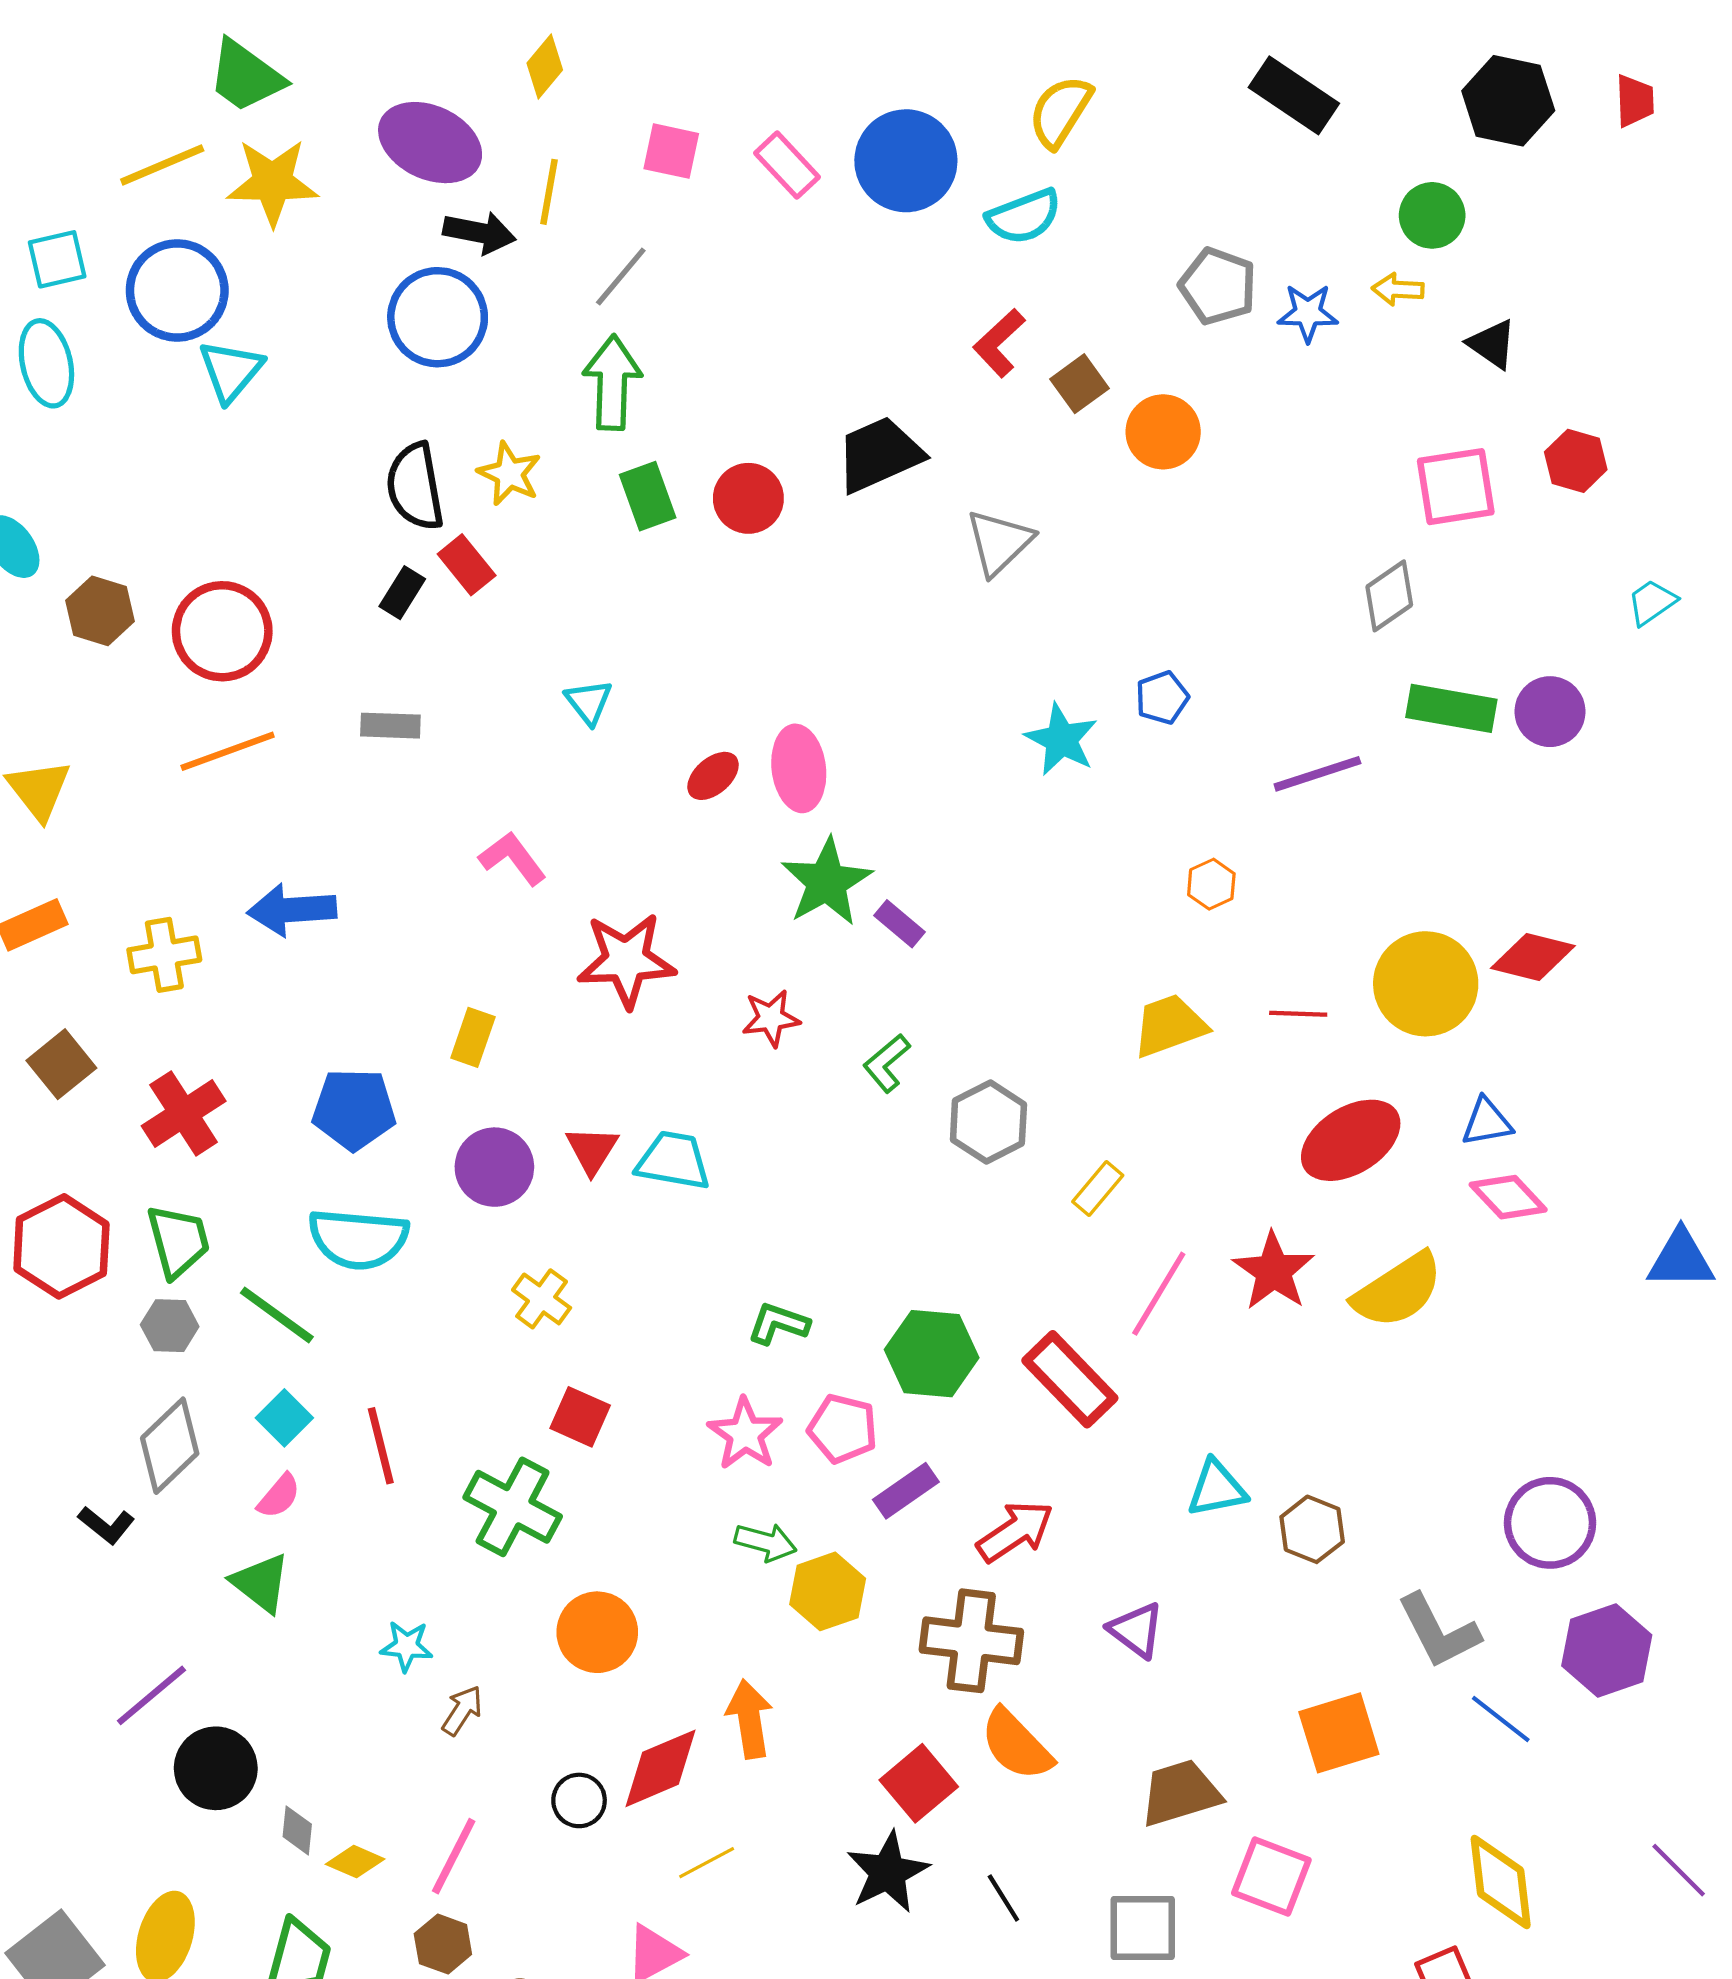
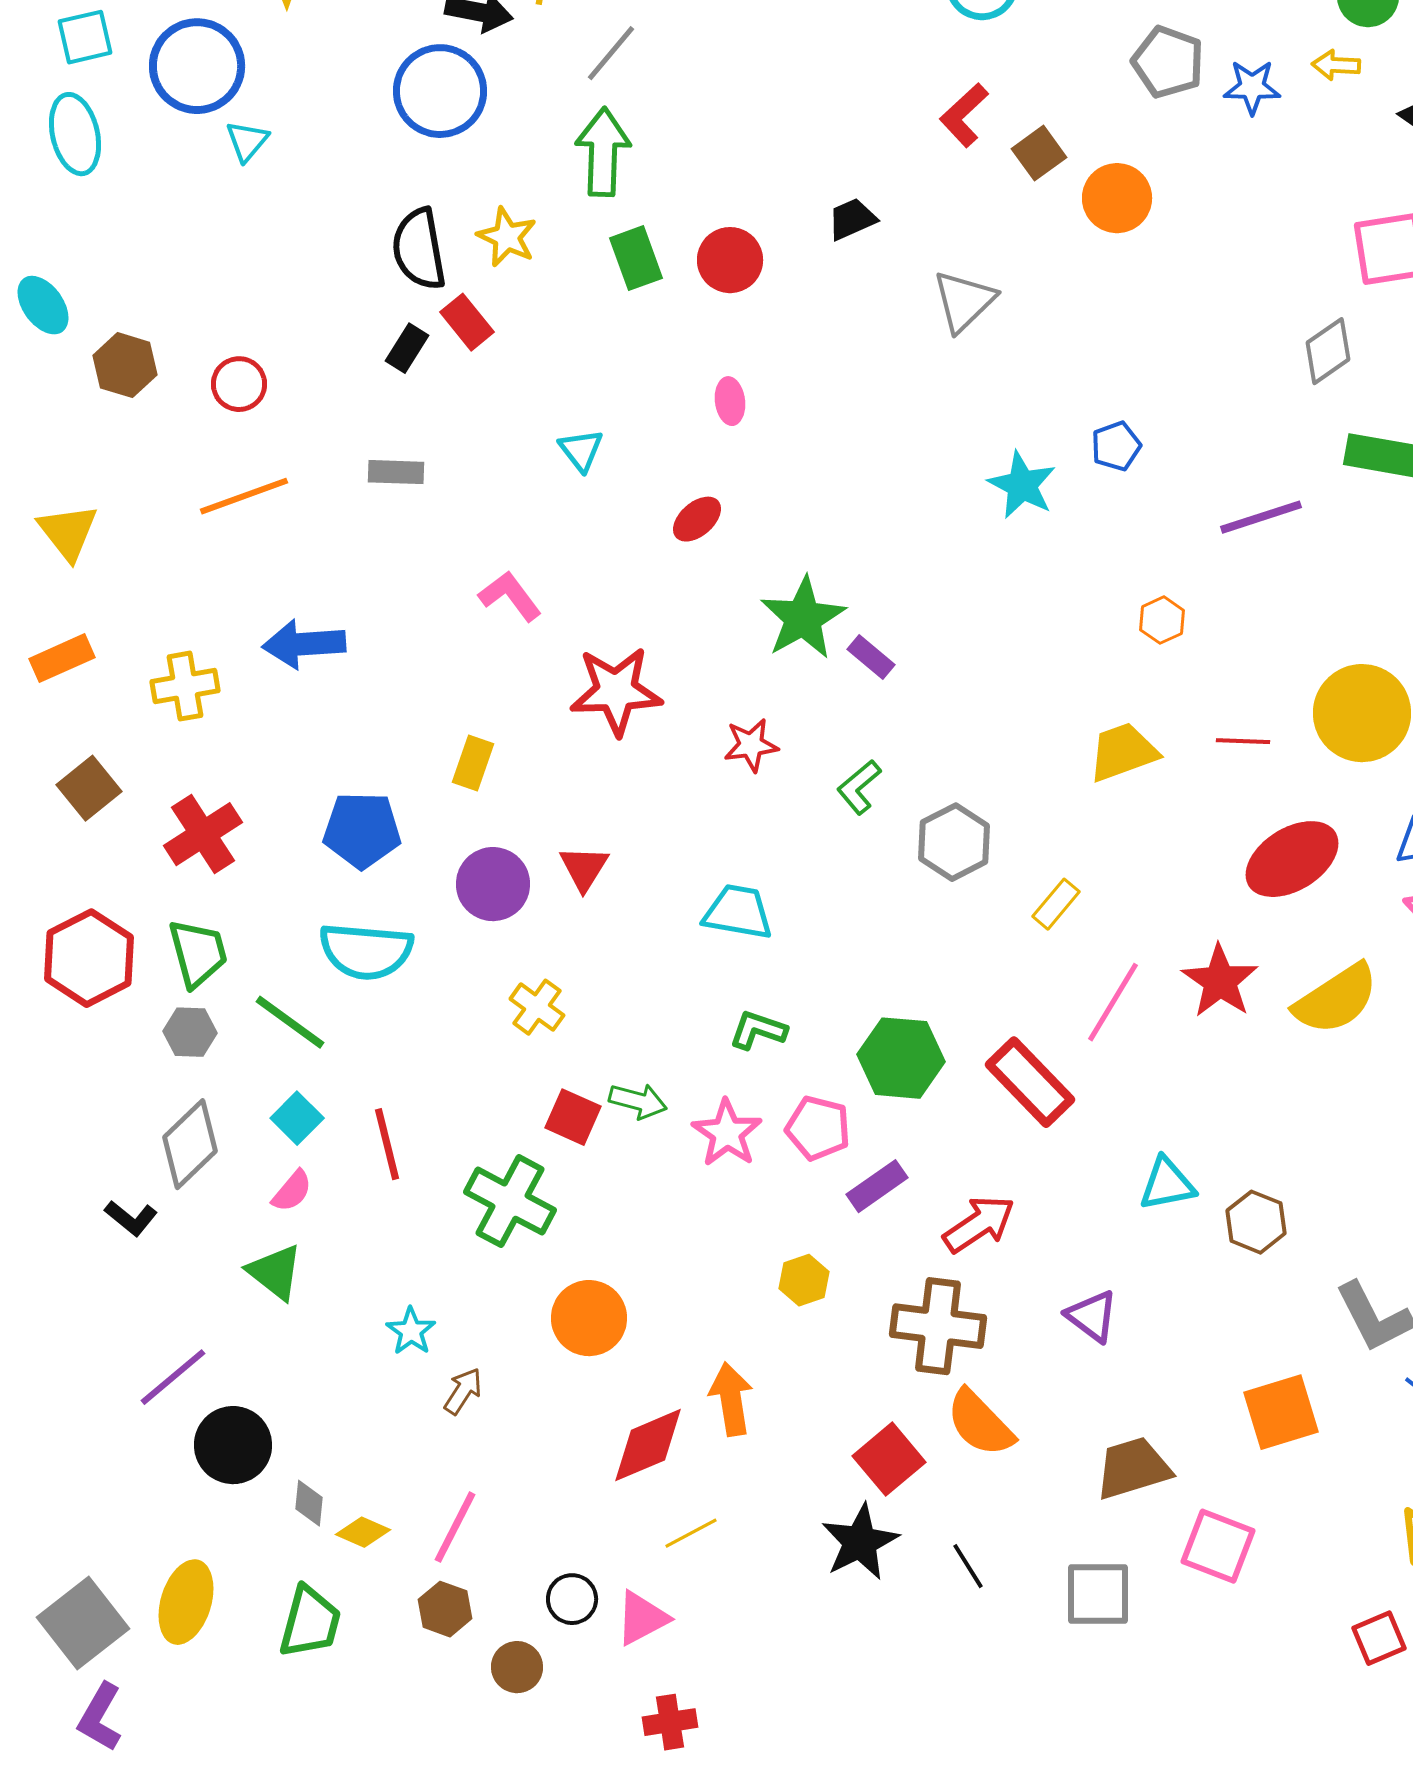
cyan triangle: (231, 371) -> (247, 141), size x0.7
black trapezoid: (879, 454) -> (852, 219), size x0.6
red circle: (222, 631) -> (239, 384), size x0.6
pink ellipse: (799, 768) -> (730, 401), moved, size x0.6
cyan trapezoid: (673, 1161) -> (738, 912), moved
green arrow: (766, 1542) -> (638, 1101), moved
yellow hexagon: (828, 1591) -> (804, 1280), size x0.7
cyan star: (407, 1646) -> (411, 1331), turned 30
black circle: (579, 1800) -> (572, 1599), moved

